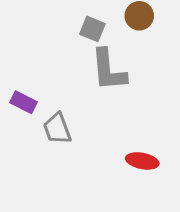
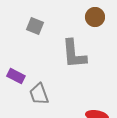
gray square: (92, 29) -> (35, 26), moved

